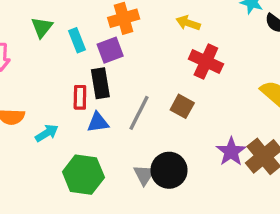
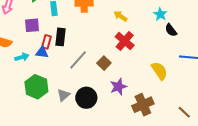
purple square: (110, 50) -> (32, 25), moved
blue triangle: (98, 122) -> (42, 52), moved
purple star: (231, 152) -> (118, 87), moved
gray triangle: (144, 175) -> (63, 95), moved

